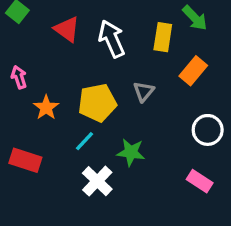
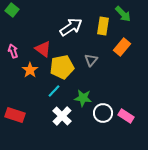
red triangle: (67, 29) -> (43, 49), moved
white arrow: (112, 39) -> (71, 27), turned 80
white circle: (208, 130) -> (103, 113), moved
red rectangle: (25, 160) -> (15, 115), moved

